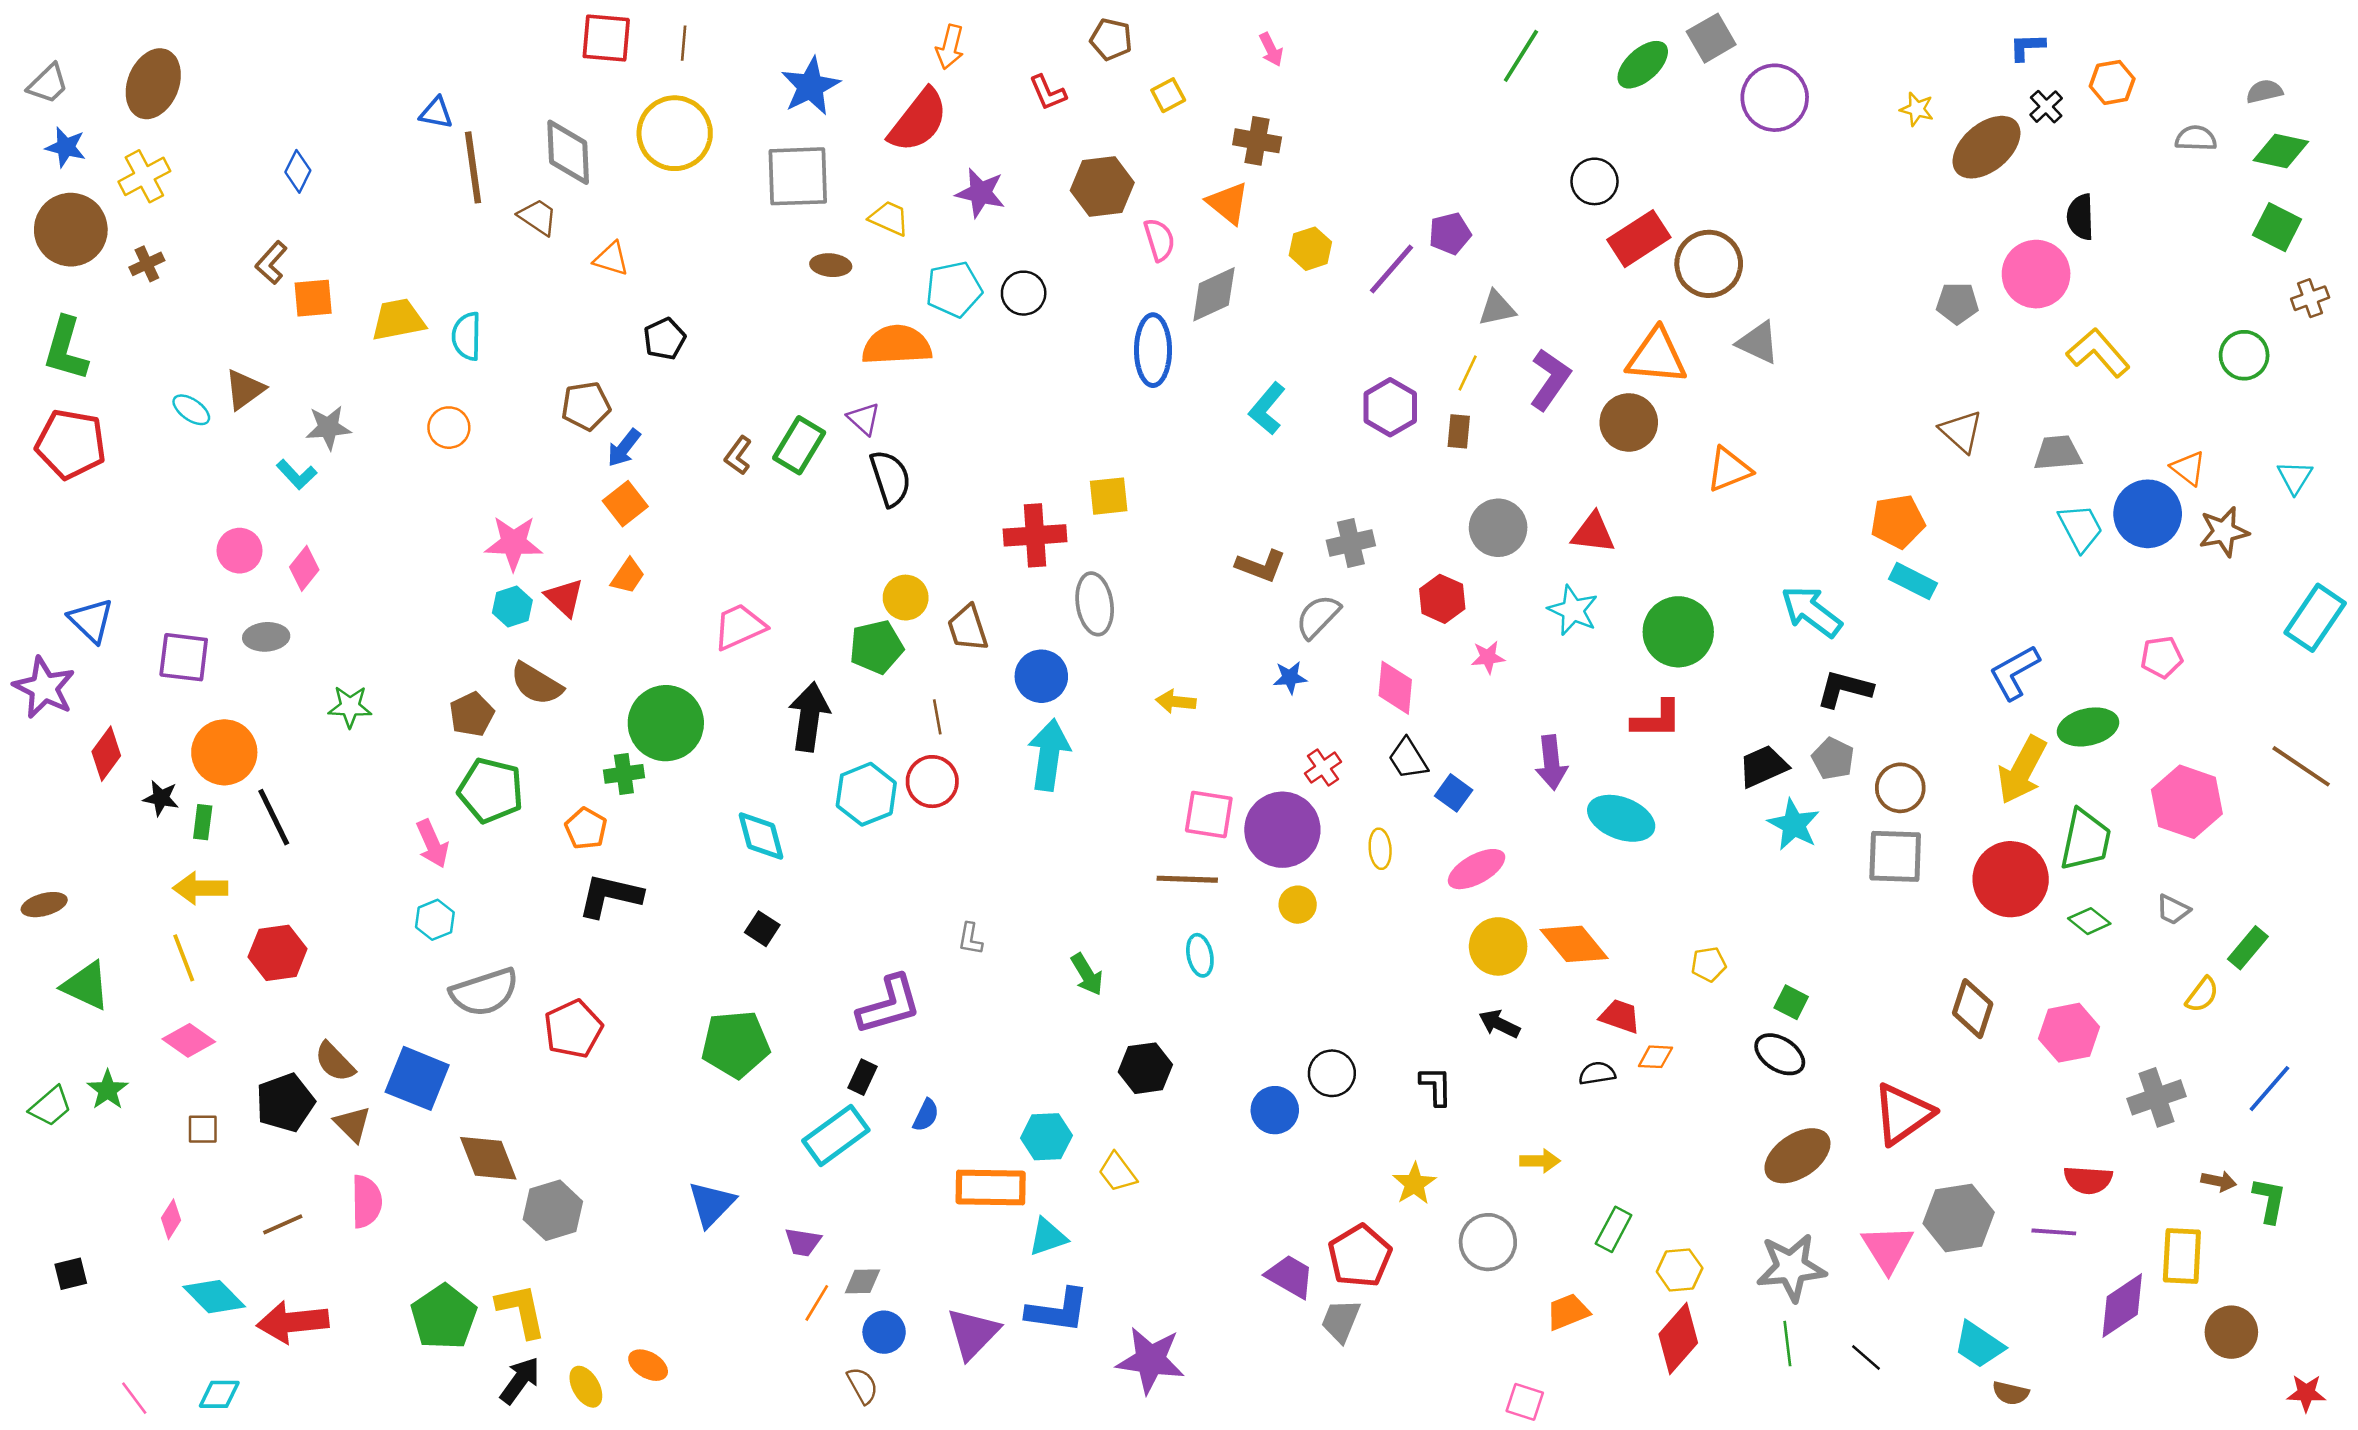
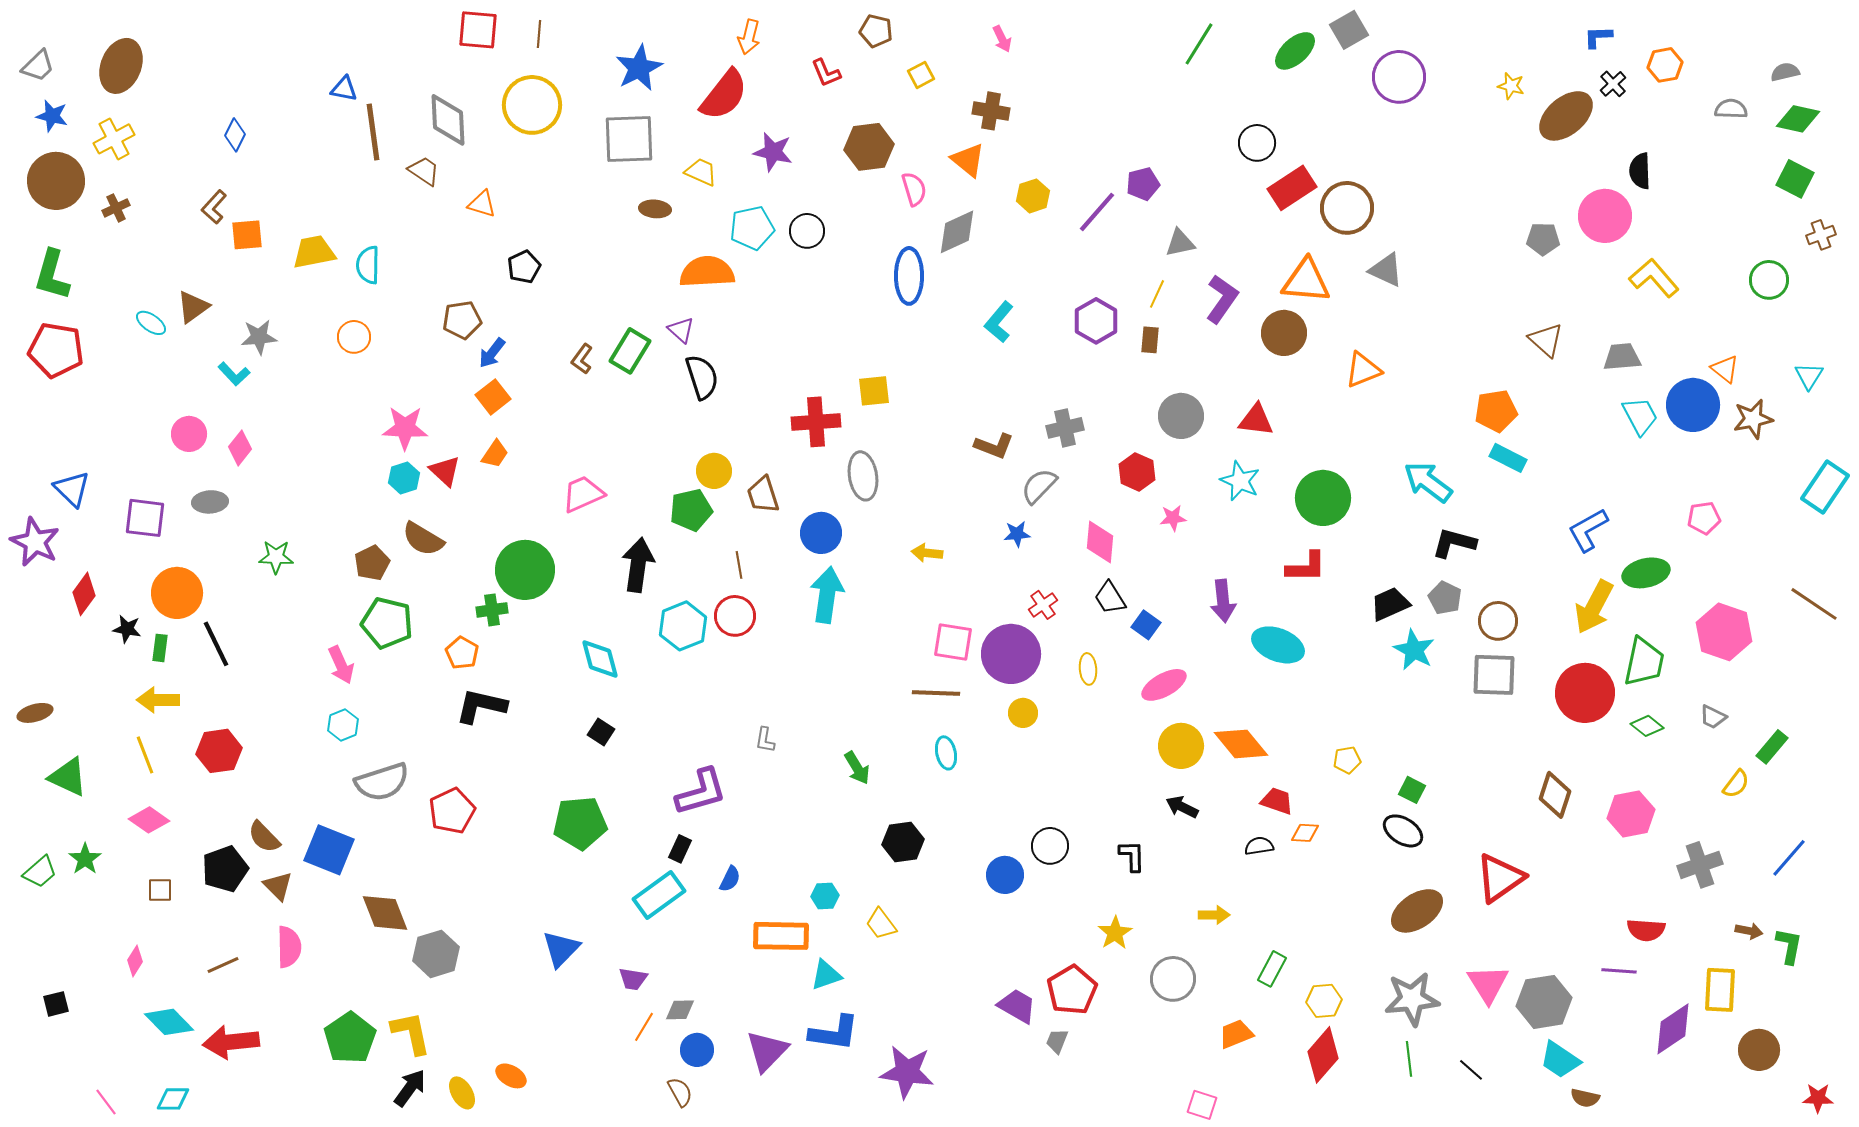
cyan hexagon: (1046, 1137) -> (825, 896), size x0.7
gray hexagon: (1959, 1218) -> (1544, 1002), moved
gray trapezoid: (1341, 1321) -> (1057, 1041), size x0.7

